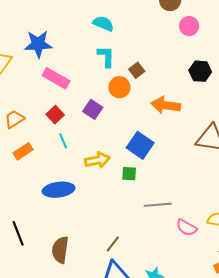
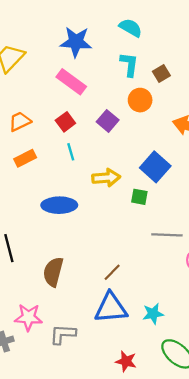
blue star: (38, 44) -> (76, 42), moved
brown square: (137, 70) -> (161, 74), moved

